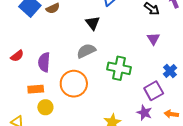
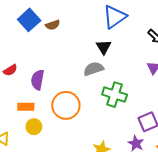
black triangle: (93, 23) -> (104, 47), moved
gray semicircle: (86, 51) -> (94, 69), moved

